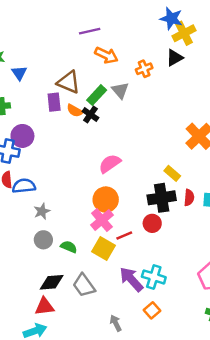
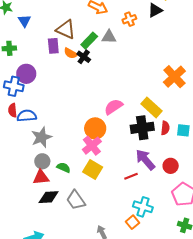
gray triangle: (120, 90) -> (109, 37), turned -49
pink semicircle: (110, 164) -> (113, 107), moved
yellow rectangle: (172, 173) -> (152, 107), size x1.5
gray star: (42, 211) -> (41, 137), size x1.5
red circle: (152, 223) -> (171, 166), moved
red line: (124, 236) -> (131, 176), moved
cyan cross: (154, 277) -> (143, 207), moved
purple arrow: (131, 279) -> (145, 160), moved
red triangle: (44, 307) -> (41, 177), moved

